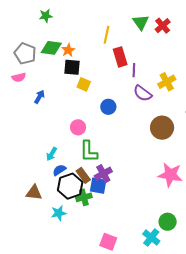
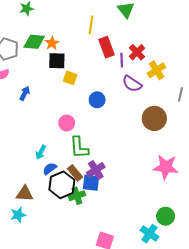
red cross: (163, 26) -> (137, 52), moved
cyan star: (59, 213) -> (18, 215), moved

